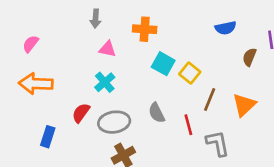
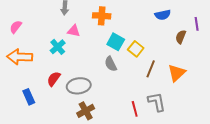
cyan cross: (105, 82) -> (58, 47), moved
gray semicircle: (157, 113) -> (111, 64), moved
red line: (188, 125) -> (135, 109), moved
blue rectangle: (48, 137) -> (29, 97), turned -42

